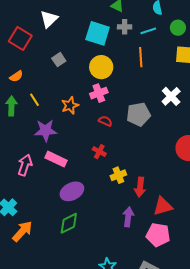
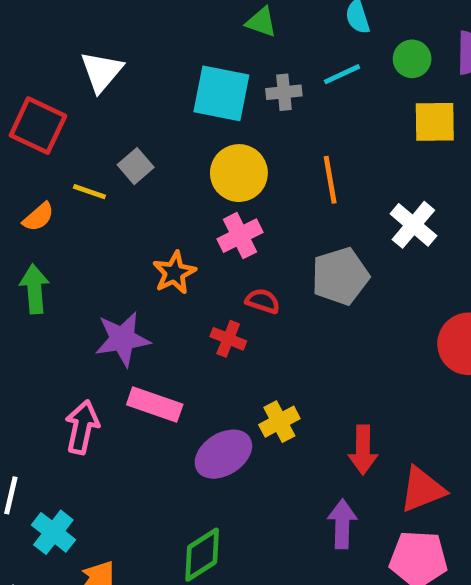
gray cross: (125, 27) -> (284, 92), moved
orange line: (141, 57) -> (330, 180), moved
yellow line: (34, 100) -> (89, 192), moved, turned -32
red cross: (99, 152) -> (228, 339), moved
yellow cross: (118, 175) -> (279, 422), moved
purple ellipse: (72, 191) -> (223, 454), moved

